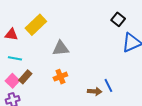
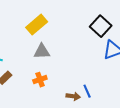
black square: (118, 19) -> (101, 26), size x1.5
yellow rectangle: (36, 25) -> (37, 25), moved

